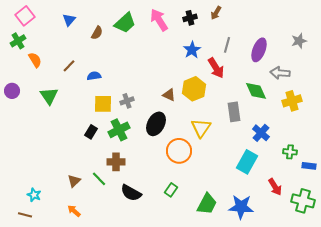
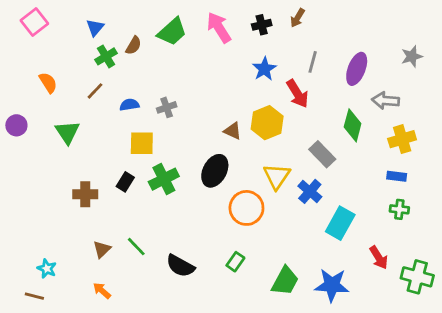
green cross: (18, 41) -> (106, 56), moved
green diamond: (256, 91) -> (353, 125), turned 40
gray cross: (127, 101) -> (167, 107), moved
gray rectangle: (234, 112) -> (322, 154), turned -36
blue cross: (261, 133) -> (310, 191), moved
brown cross: (116, 162) -> (85, 194), moved
blue rectangle: (309, 166) -> (397, 176), moved

